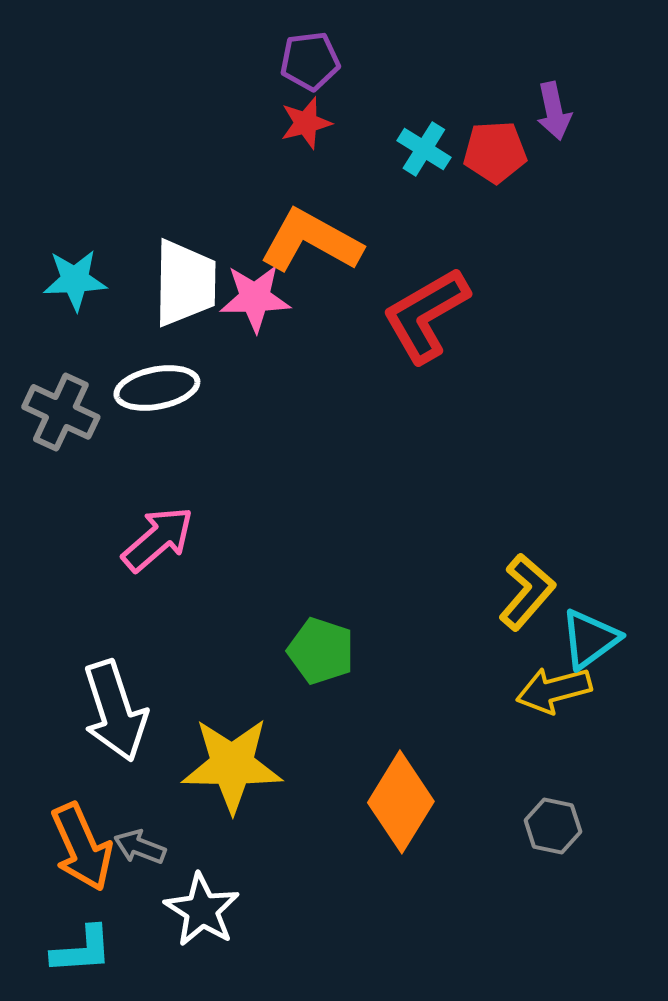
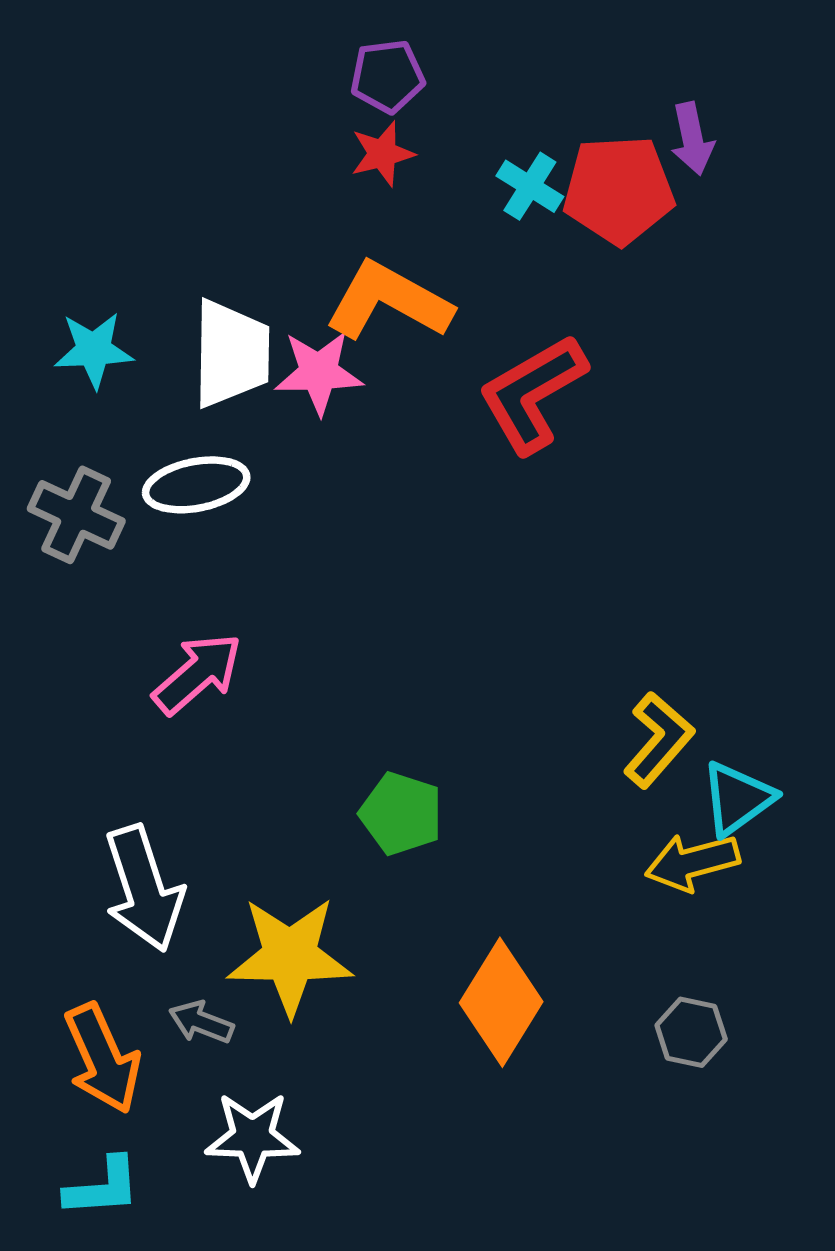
red pentagon: (495, 152) -> (619, 190), size x1.4
gray arrow: (140, 847) -> (201, 1022), moved
white star: (202, 910) -> (252, 1137), turned -30

